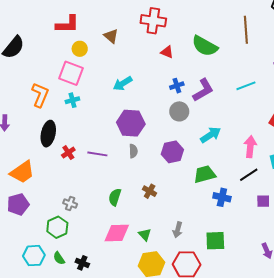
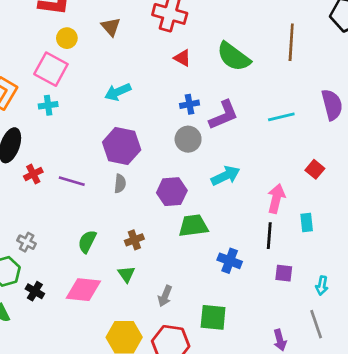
green trapezoid: (205, 174) -> (193, 226), moved
black line: (249, 175) -> (269, 236), turned -60
brown cross: (150, 191) -> (134, 240), turned 32
green triangle: (145, 235) -> (126, 274), moved
black cross: (82, 263) -> (35, 291), moved

